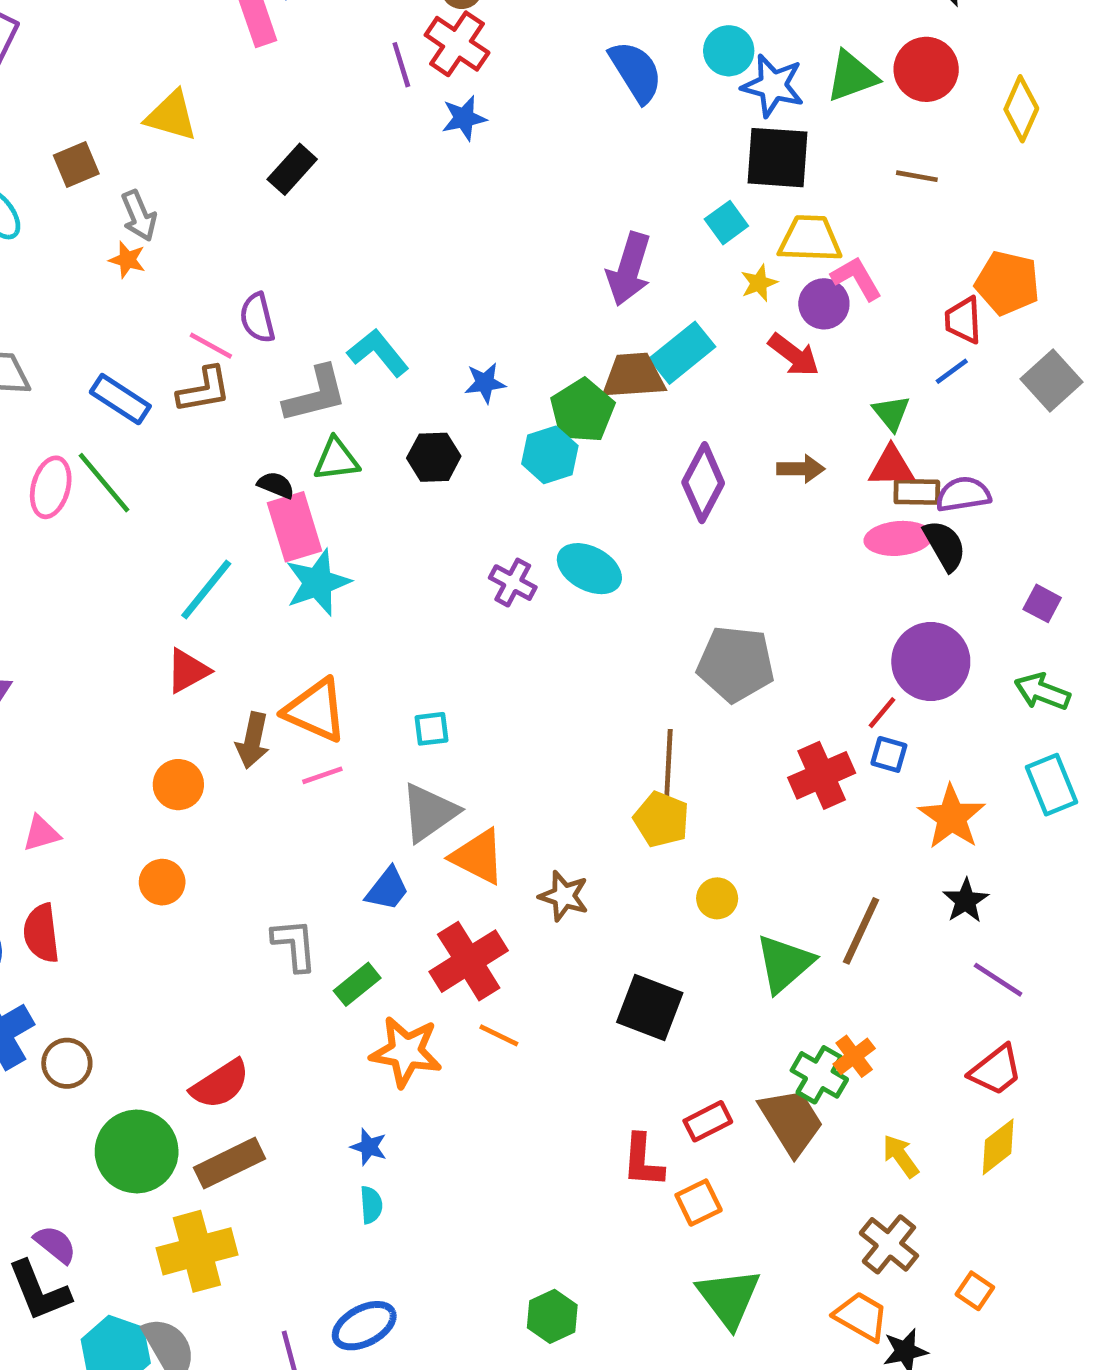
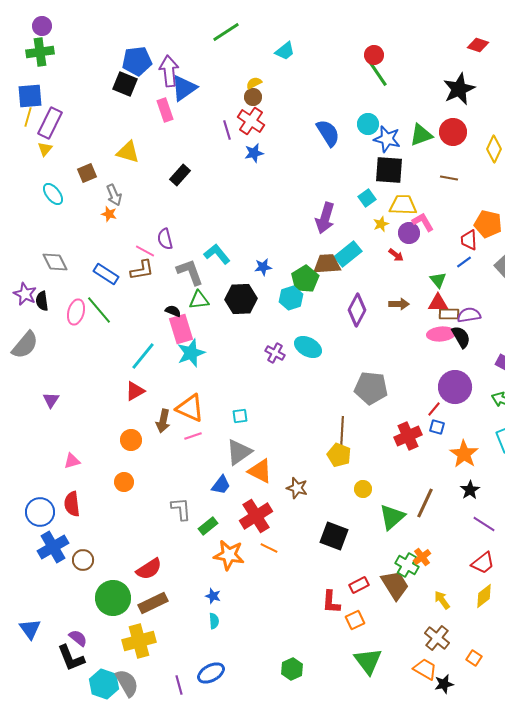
red arrow: (794, 355) -> (396, 255), size x0.7
gray L-shape: (315, 394) -> (190, 272), turned -96
black hexagon: (434, 457) -> (241, 299), size x1.4

